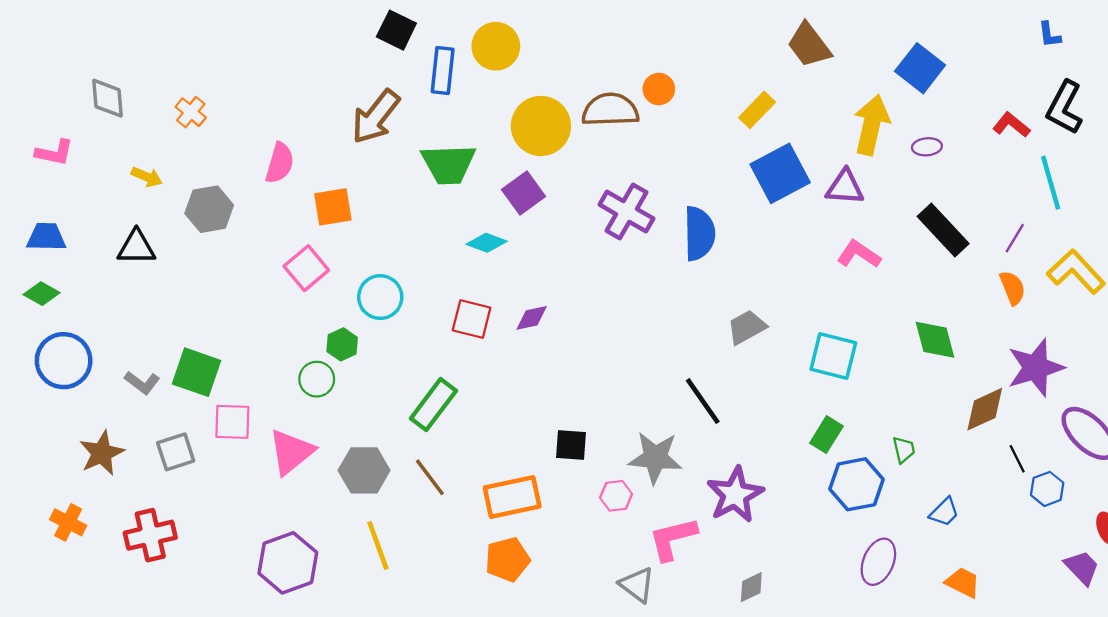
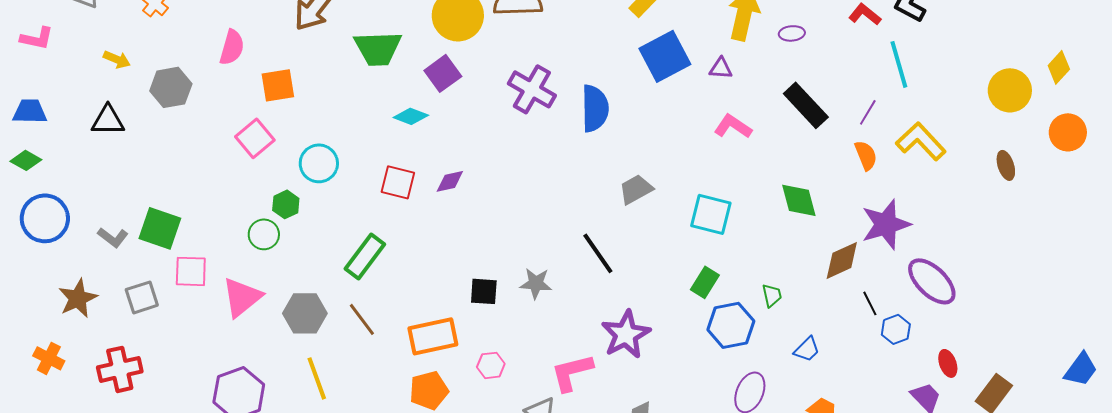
purple triangle: (845, 187) -> (721, 68), size x0.7
gray star: (655, 458) -> (536, 283), moved, size x0.7
pink hexagon: (616, 496) -> (491, 365), moved

